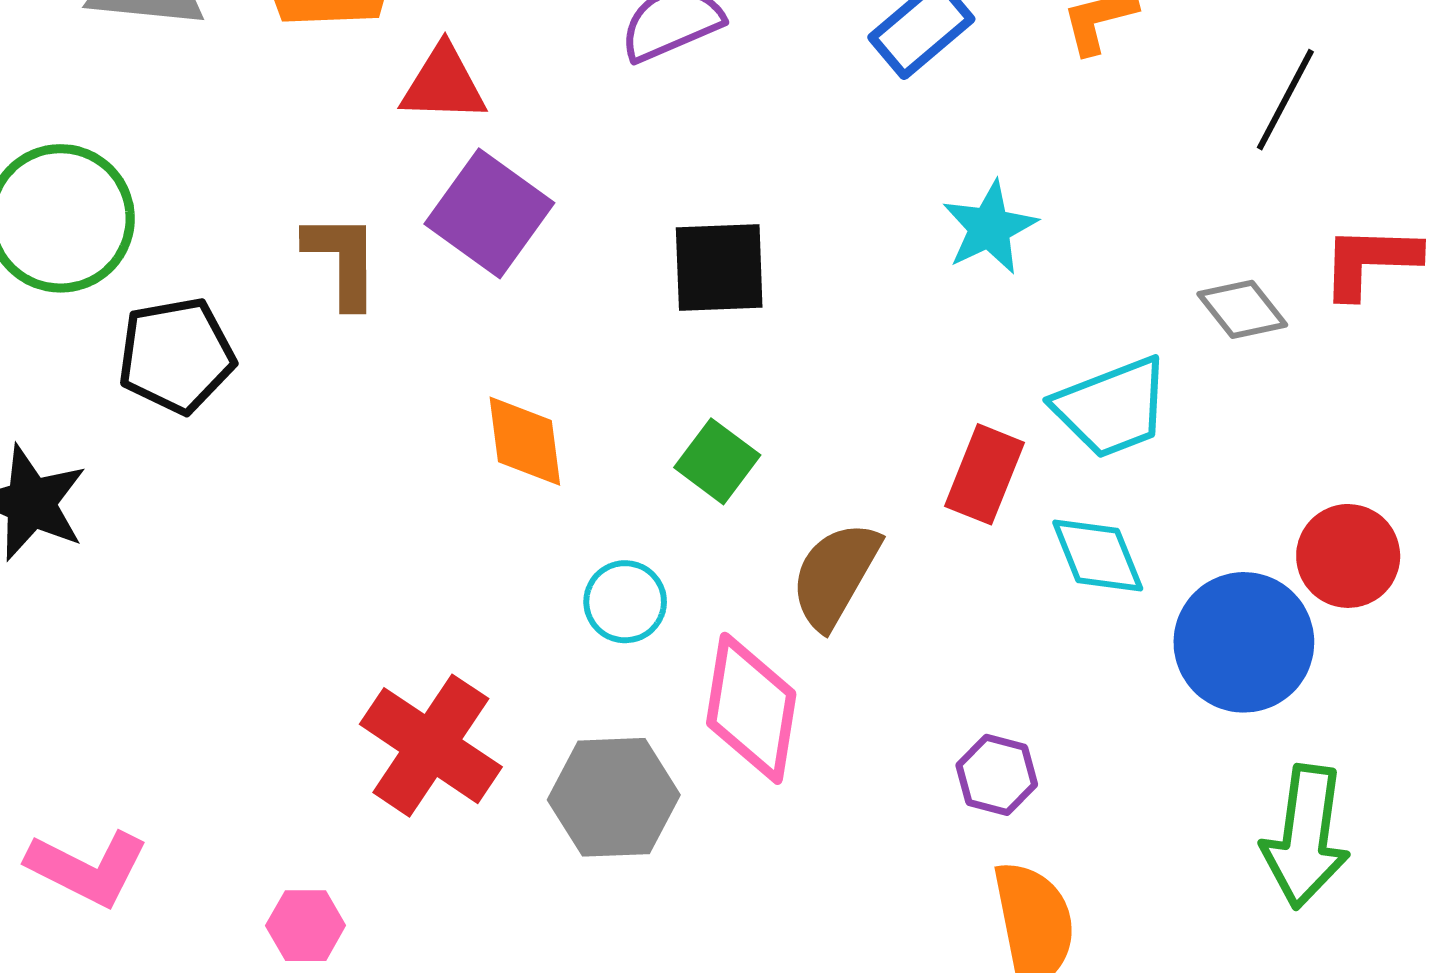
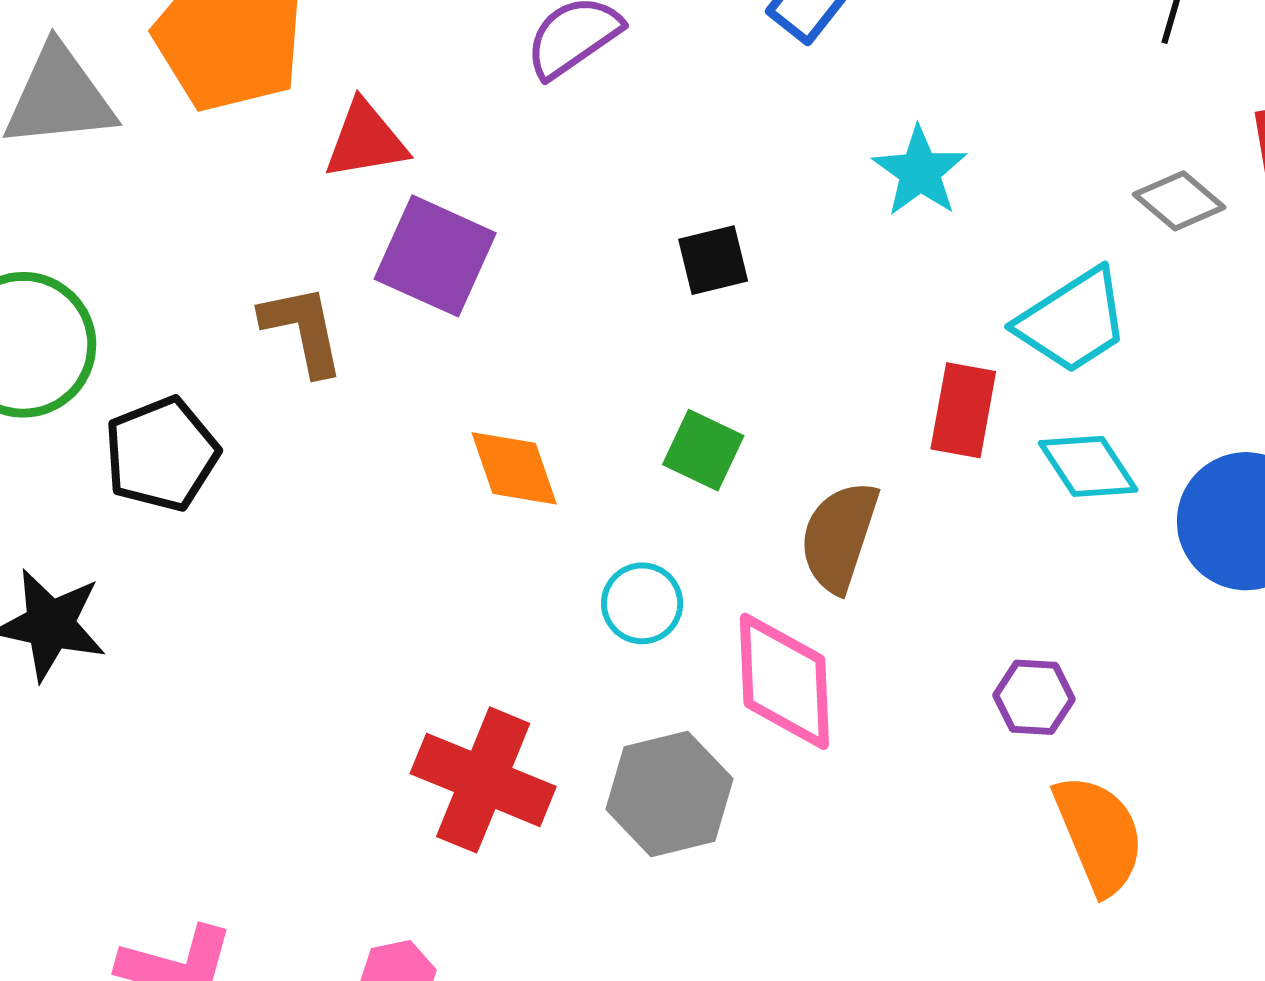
black square: (719, 268) -> (713, 260), moved, size x0.7

